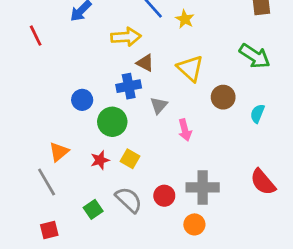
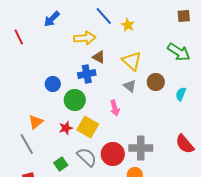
gray triangle: (159, 105) -> (130, 86), moved, turned -32
pink arrow: (185, 130) -> (115, 108), moved
yellow square: (130, 159) -> (88, 127), size x1.5
red circle: (164, 196) -> (113, 154), size x1.5

